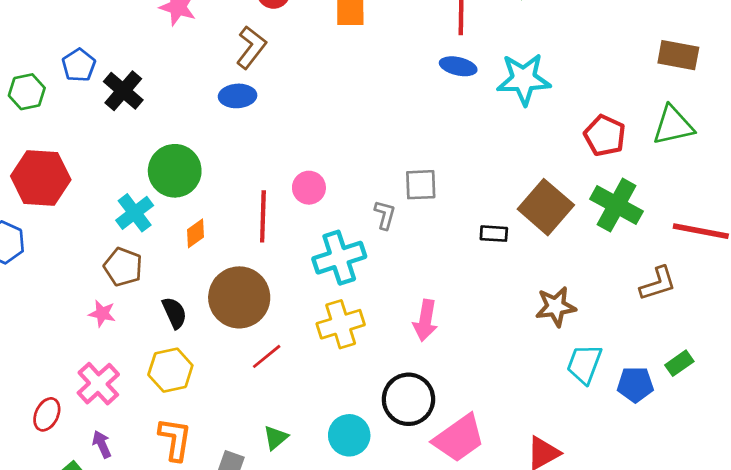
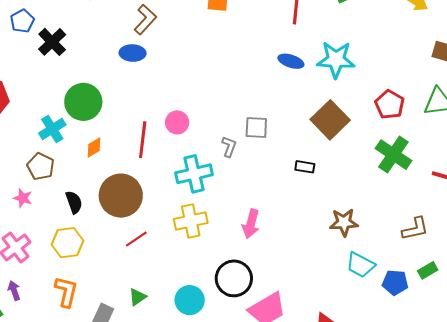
blue ellipse: (458, 66) -> (291, 61), moved
brown square: (546, 207) -> (330, 120), moved
brown L-shape: (658, 284) -> (415, 229), moved
cyan trapezoid: (584, 364) -> (360, 265), turned -88

